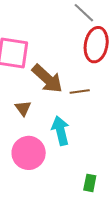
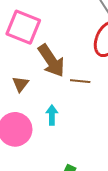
cyan arrow: (61, 131) -> (52, 115), size x0.7

